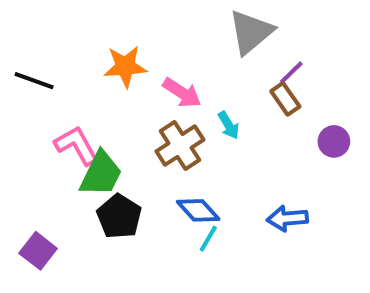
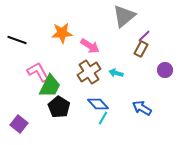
brown rectangle: (285, 99) -> (141, 49), turned 63
cyan arrow: (229, 125) -> (116, 73), moved, turned 136
blue arrow: (287, 218) -> (142, 108), turned 36

